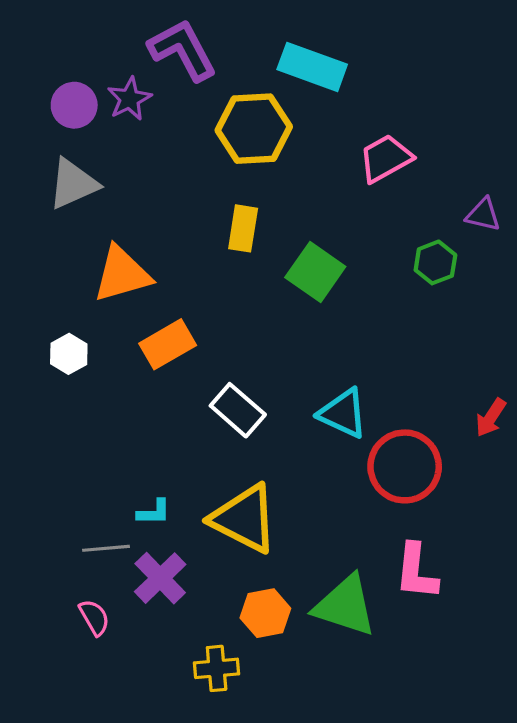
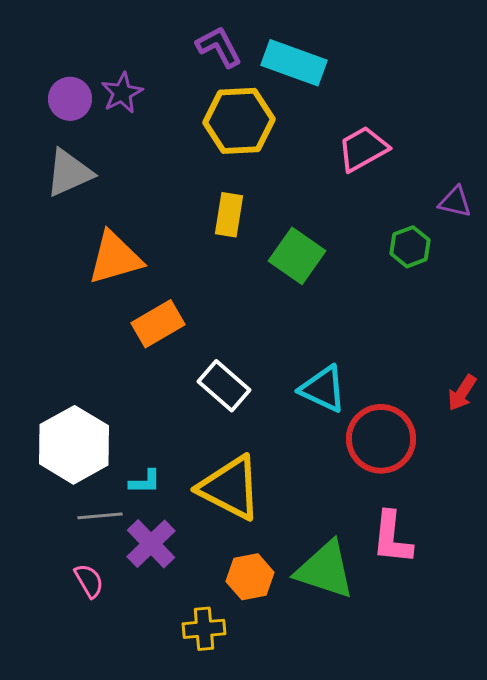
purple L-shape: (183, 50) -> (219, 47), moved, size x0.7
white hexagon: (69, 354) -> (74, 445), moved, size x2.0

